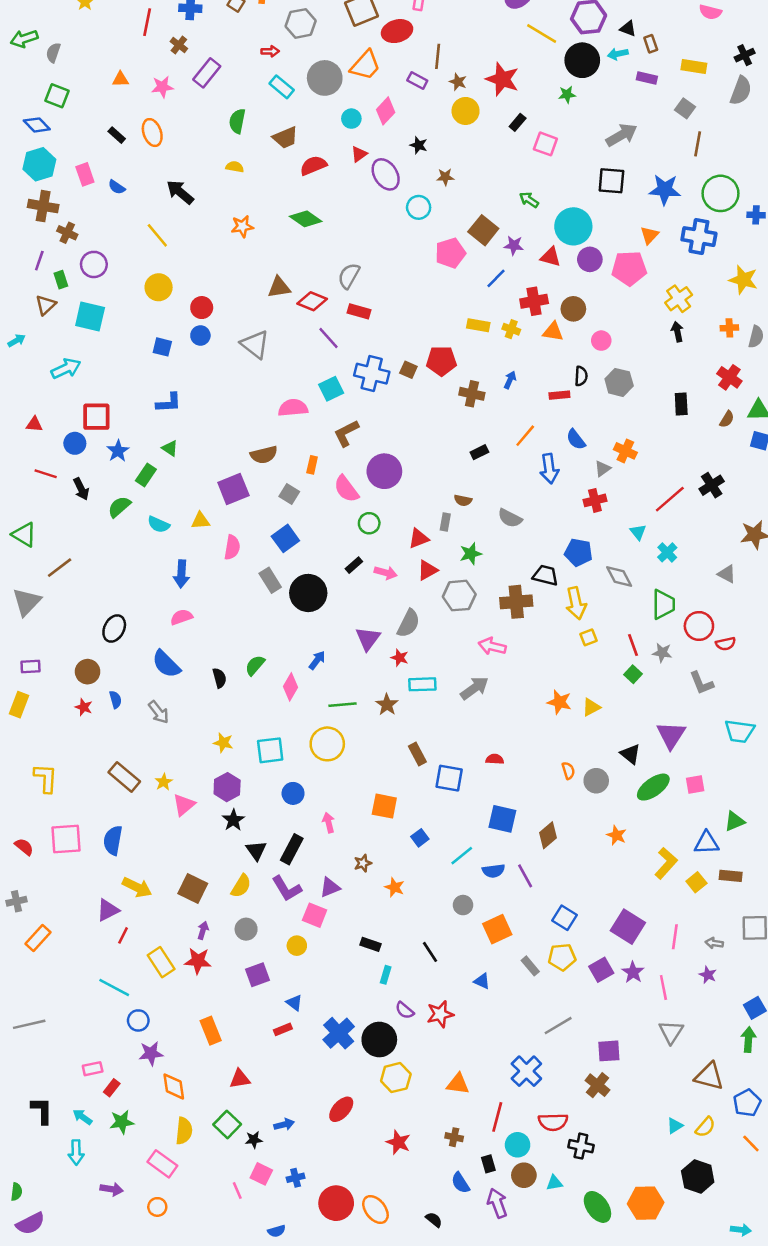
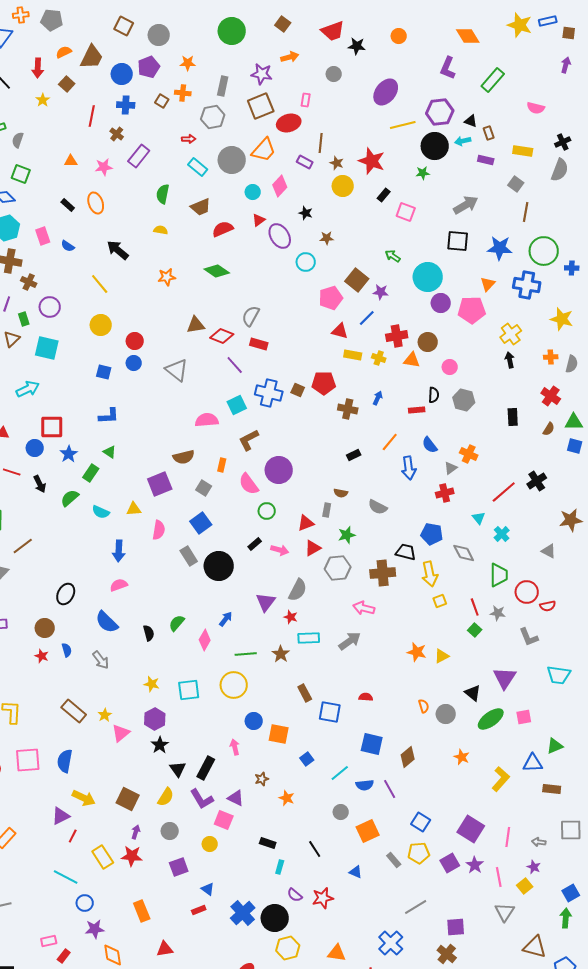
yellow line: (542, 34) -> (403, 125), turned -45
red triangle: (551, 257) -> (340, 331), moved
blue circle: (293, 793) -> (254, 721), moved
yellow square: (696, 882) -> (525, 886), moved
purple triangle: (330, 887) -> (236, 798), turned 48

